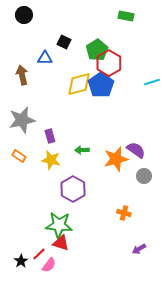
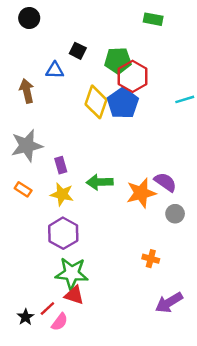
green pentagon: (97, 50) -> (118, 61), turned 30
yellow diamond: (79, 84) -> (96, 102), turned -56
green arrow: (82, 150) -> (100, 182), size x1.5
purple hexagon: (73, 189) -> (63, 233), moved
purple arrow: (139, 249) -> (169, 302), size x1.6

